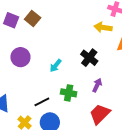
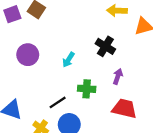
purple square: (11, 20) -> (12, 14), turned -35
red trapezoid: (100, 114) -> (124, 109), turned 65

